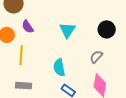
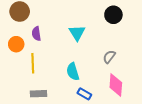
purple semicircle: (28, 27) -> (36, 34), turned 32
black circle: (107, 29) -> (113, 15), moved

